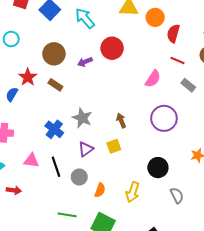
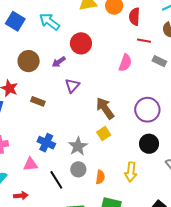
brown rectangle: (55, 85) -> (38, 101), moved
gray star: (82, 118) -> (78, 146), moved, turned 30
purple circle: (164, 118) -> (147, 110), moved
brown arrow: (121, 121) -> (105, 108), size x1.6
blue cross: (54, 129) -> (46, 143), moved
purple triangle: (86, 149) -> (72, 86), moved
black line: (56, 167) -> (56, 180), moved

